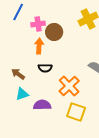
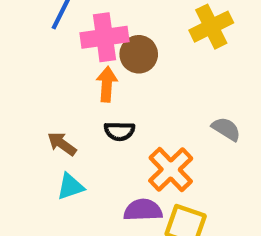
pink cross: (38, 24) -> (105, 37), size x1.5
purple semicircle: (42, 105) -> (143, 210), moved

